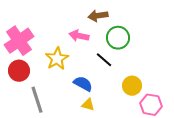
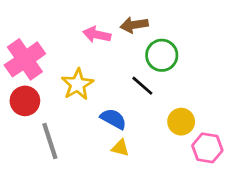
pink arrow: (79, 36) -> (97, 35), moved

